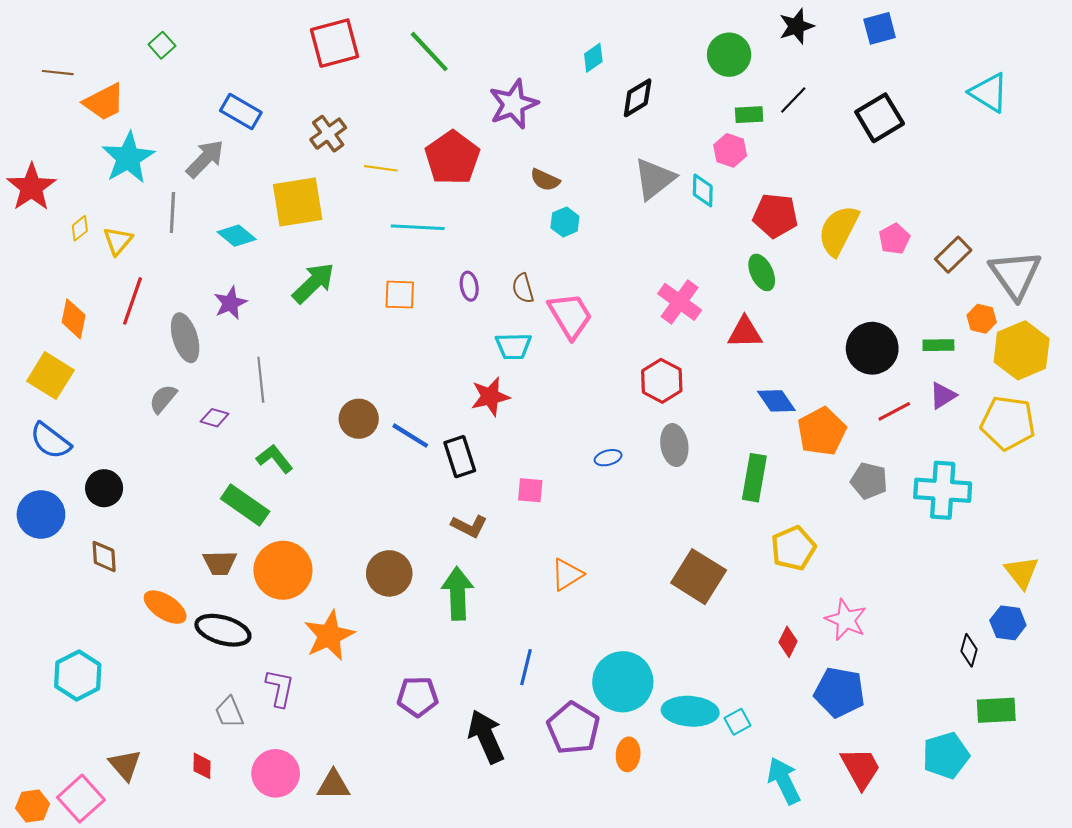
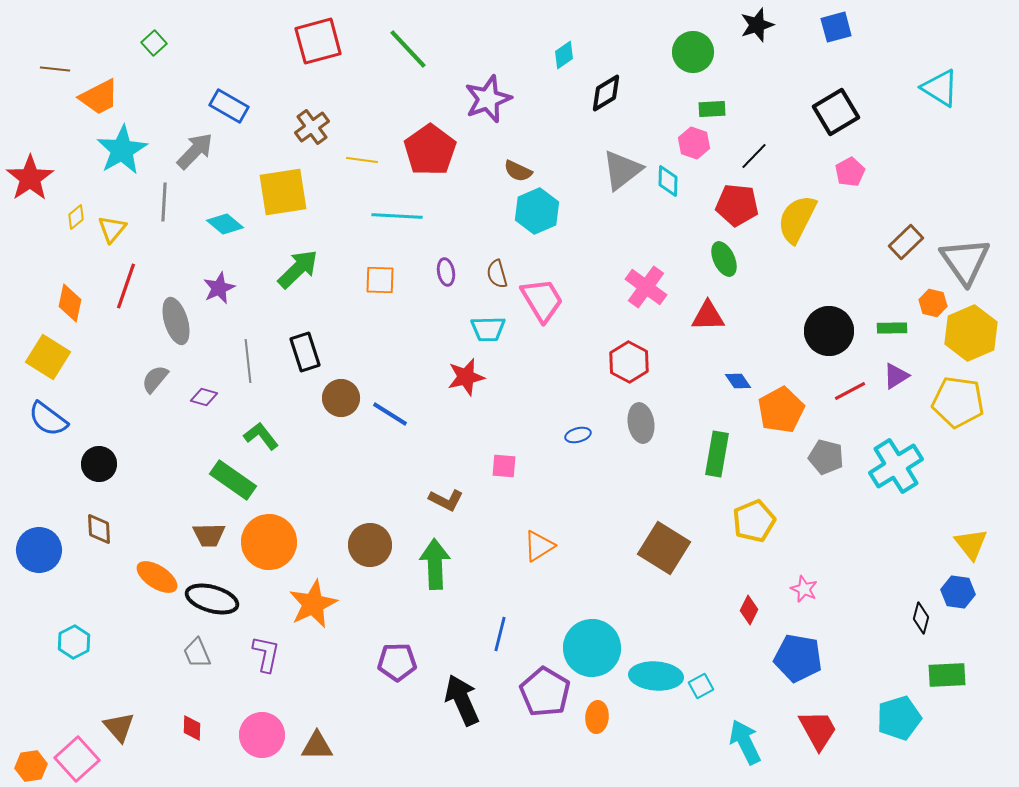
black line: (793, 100) -> (754, 156), moved
cyan hexagon: (565, 222) -> (537, 211), size x1.6
pink pentagon: (894, 239) -> (850, 172), moved
blue diamond: (776, 401) -> (738, 381), size x0.7
black rectangle: (460, 457) -> (305, 352), moved
cyan cross: (943, 490) -> (896, 466), turned -36
blue circle: (41, 514) -> (39, 550), moved
pink star: (846, 620) -> (804, 589), size x0.7
cyan hexagon: (78, 675) -> (74, 642), size x0.7
gray trapezoid: (229, 712) -> (197, 653), moved

